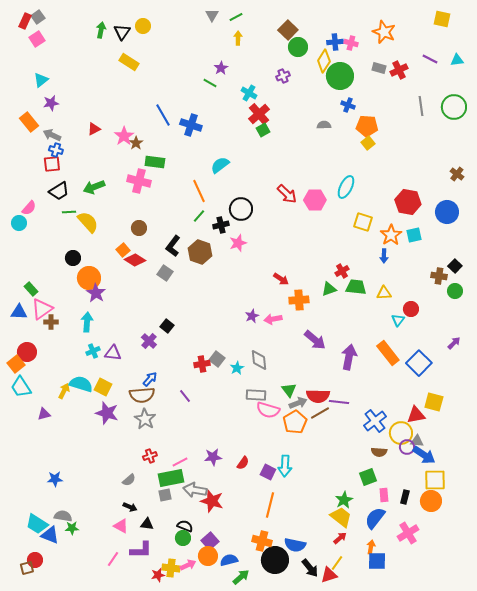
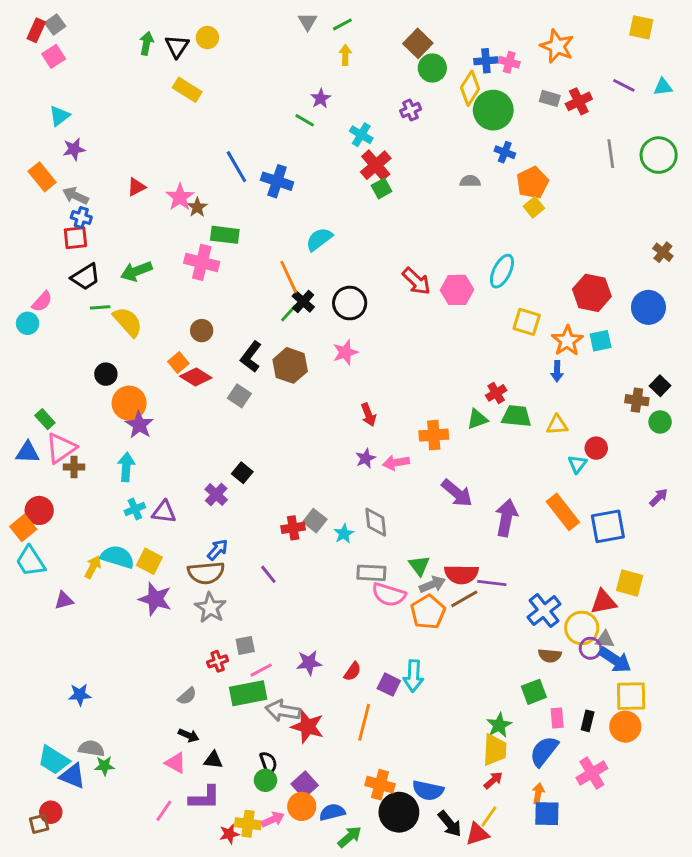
orange pentagon: (367, 126) -> (532, 183), turned -30
black cross: (221, 225) -> (303, 302), moved, turned -35
red arrow: (281, 279) -> (368, 415), moved, turned 35
blue square: (419, 363) -> (608, 526), turned 35
gray square: (165, 495) -> (245, 645), moved
orange line: (270, 505) -> (364, 722), moved
yellow trapezoid: (341, 517) -> (495, 750), turned 55
black semicircle: (185, 526) -> (268, 763), turned 49

